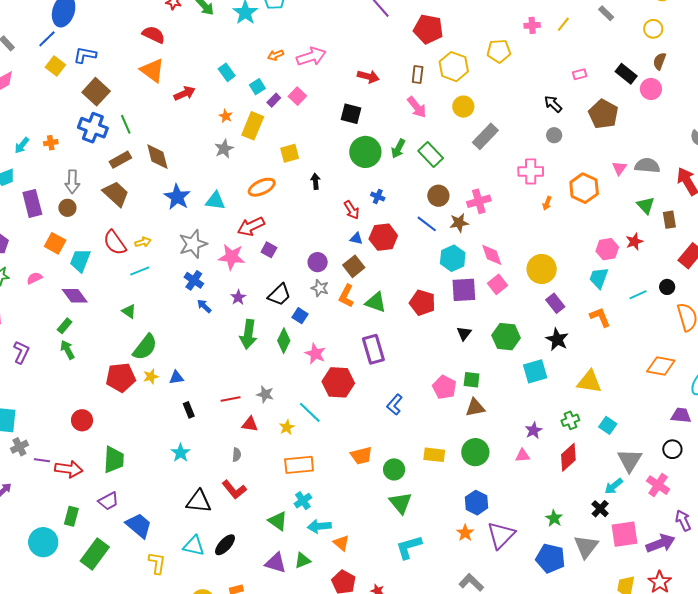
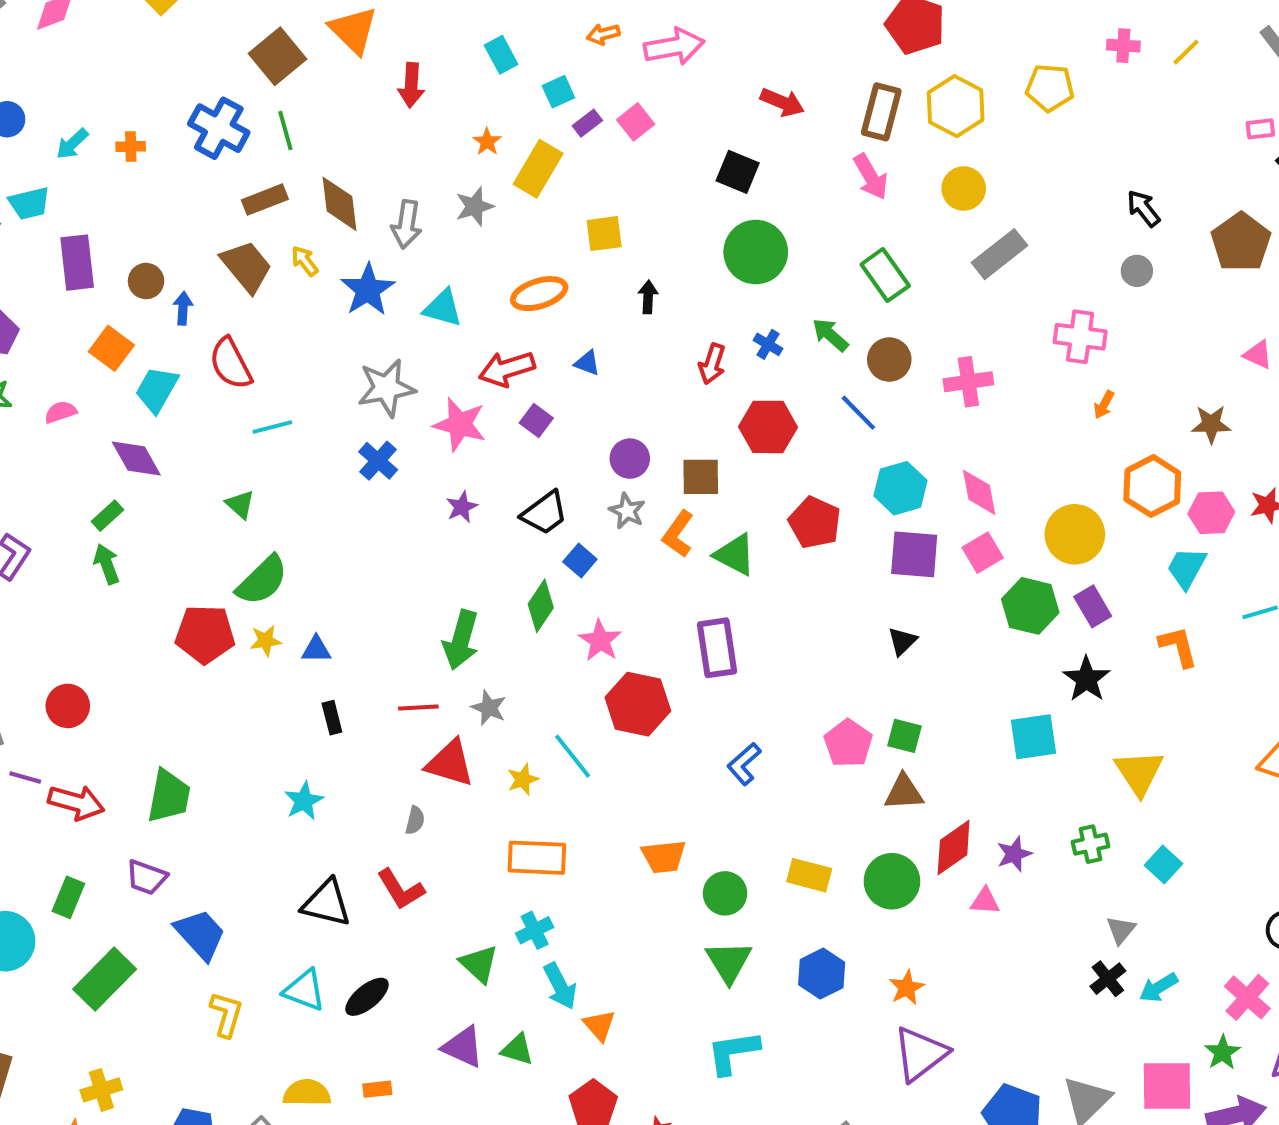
pink rectangle: (580, 74) -> (1260, 129), moved
brown rectangle: (418, 75) -> (881, 112), size x1.5
brown square: (96, 92) -> (278, 56), moved
red arrow: (185, 93) -> (411, 85), turned 110
green arrow: (398, 149) -> (830, 335), moved, turned 96
pink triangle: (619, 168) -> (1258, 355), turned -49
gray arrow: (72, 182) -> (407, 224), moved
orange hexagon: (584, 188) -> (1152, 486), moved
red arrow: (352, 210) -> (712, 364), turned 42
brown star: (459, 223) -> (1211, 424), moved
blue triangle: (356, 239) -> (587, 363), moved
yellow arrow: (143, 242) -> (305, 261), moved, turned -119
brown square: (354, 266) -> (701, 477), turned 30
red pentagon: (422, 303) -> (815, 523), moved
blue arrow: (204, 306) -> (183, 308), moved, turned 42
green arrow: (248, 334) -> (461, 640), moved
green hexagon: (506, 337) -> (1030, 606), moved
yellow triangle: (589, 382) -> (1139, 772), turned 40
red circle: (82, 420) -> (68, 706), moved
red triangle: (250, 424) -> (450, 763), size x1.5
red diamond: (568, 457) -> (954, 847), moved
gray triangle: (630, 460) -> (1121, 930), moved, size x0.6
purple trapezoid: (108, 501) -> (146, 877), turned 40
blue hexagon: (476, 503) -> (822, 974), moved
black cross: (600, 509) -> (1108, 979), moved
green star: (554, 518) -> (1222, 1052), moved
cyan arrow: (319, 526) -> (560, 986), turned -120
orange star: (465, 533) -> (907, 988), moved
green triangle: (303, 560) -> (517, 1050), turned 30

